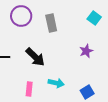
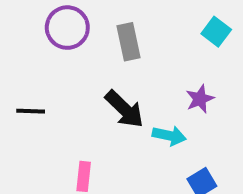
black arrow: (35, 57) -> (124, 109), moved
cyan arrow: (56, 83) -> (169, 136), moved

